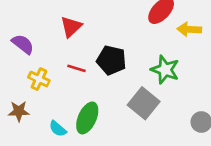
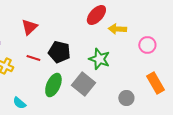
green ellipse: (87, 118) -> (53, 85), moved

